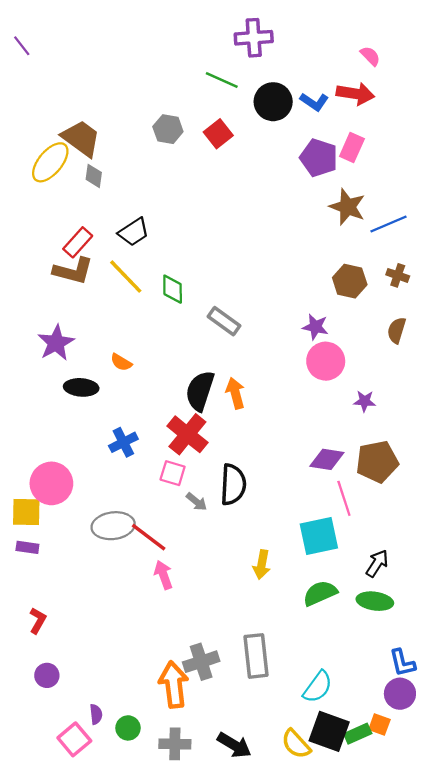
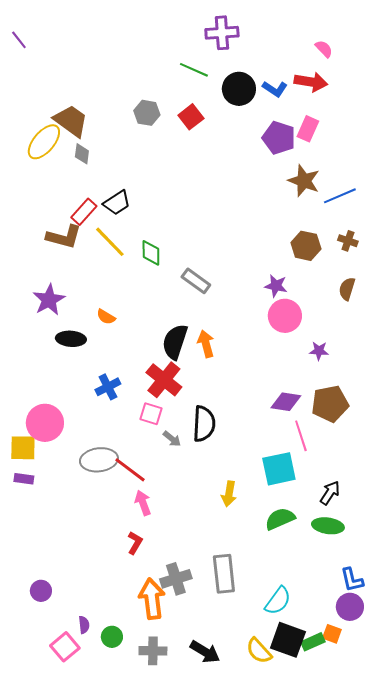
red rectangle: (78, 242) -> (84, 212), moved
red L-shape: (38, 621) -> (135, 543), moved

